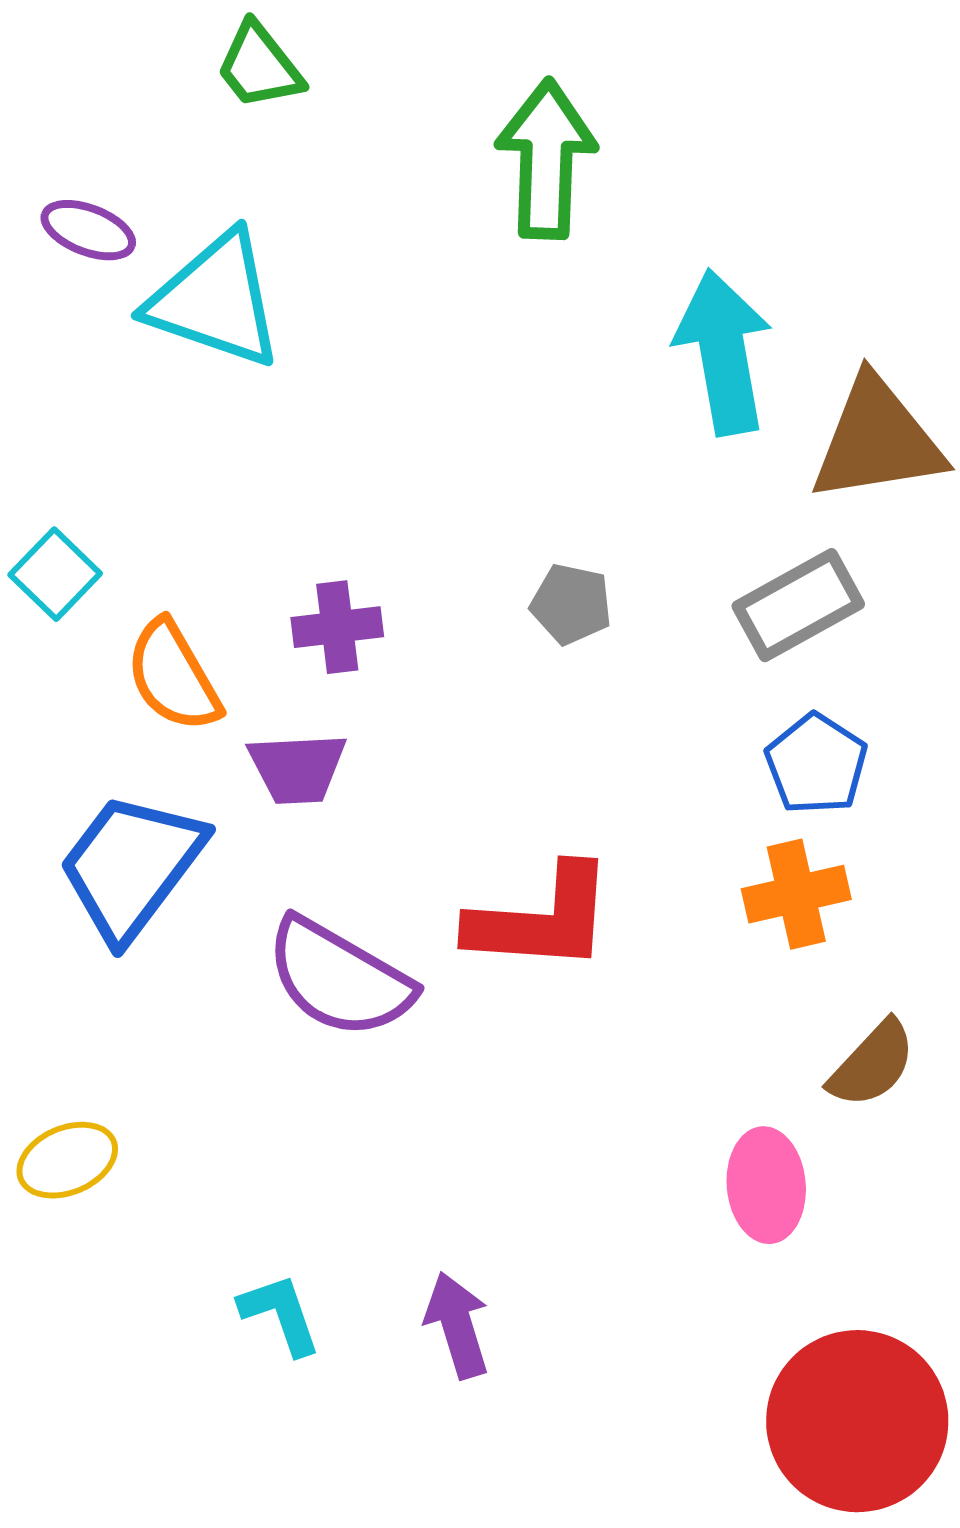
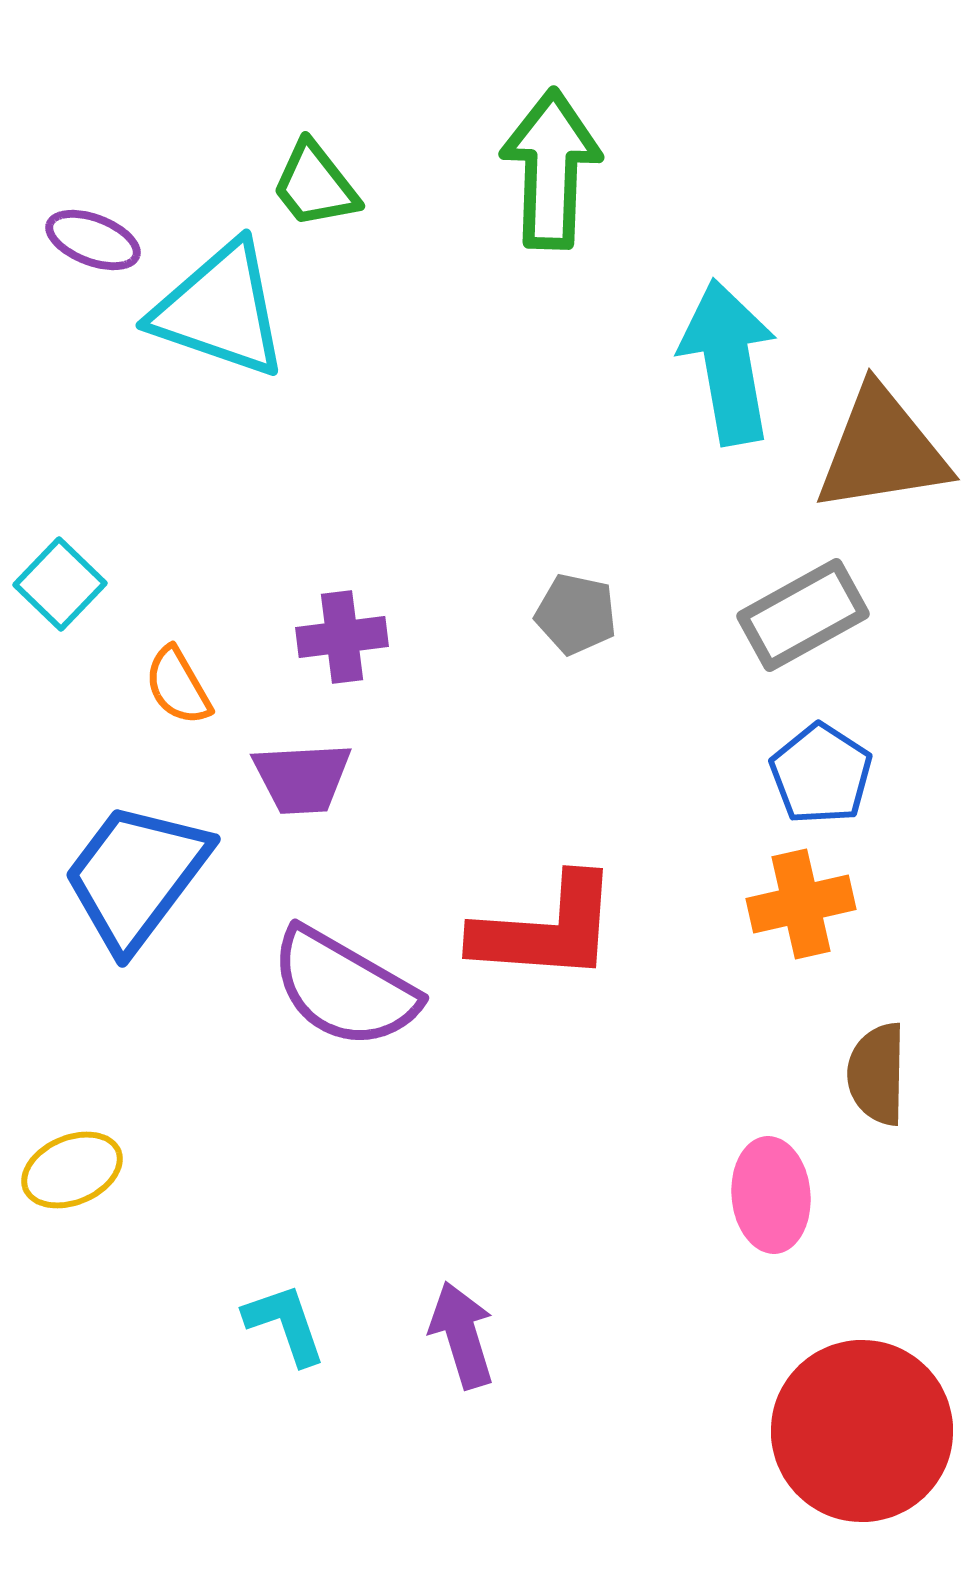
green trapezoid: (259, 66) -> (315, 185), moved
orange semicircle: (173, 676) -> (178, 686), size x0.7
brown semicircle: (872, 1064) -> (877, 1074), turned 138

